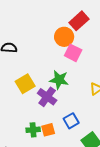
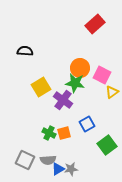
orange circle: (64, 37) -> (80, 68), moved
pink square: (73, 53) -> (102, 75), moved
green cross: (33, 130) -> (49, 133), turned 32

